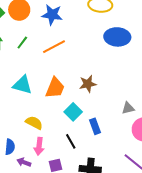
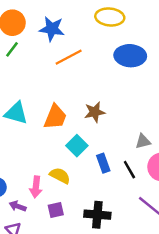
green line: (22, 43) -> (12, 49), moved
orange line: (54, 47) -> (69, 57), moved
yellow semicircle: (34, 123) -> (60, 176), moved
black line: (71, 141) -> (129, 170), moved

